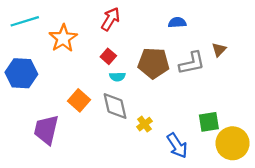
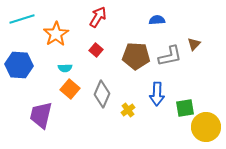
cyan semicircle: (117, 77) -> (65, 68), moved
gray diamond: (115, 106) -> (102, 94), turned 36
blue arrow: (177, 146) -> (157, 94), moved, turned 35

